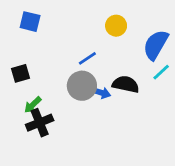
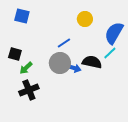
cyan line: (161, 72) -> (110, 53), moved
black square: (20, 73) -> (15, 54), turned 32
green arrow: (33, 105) -> (26, 68), moved

